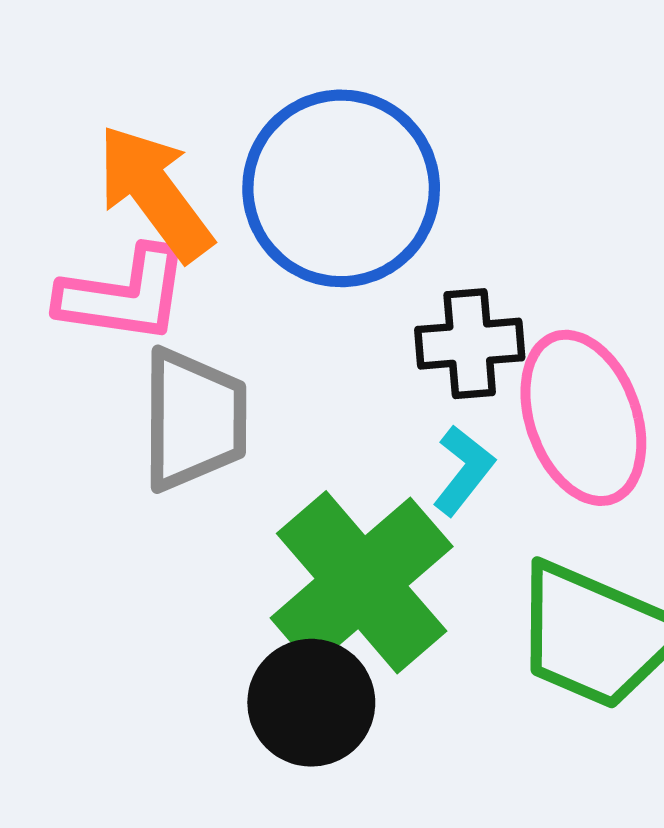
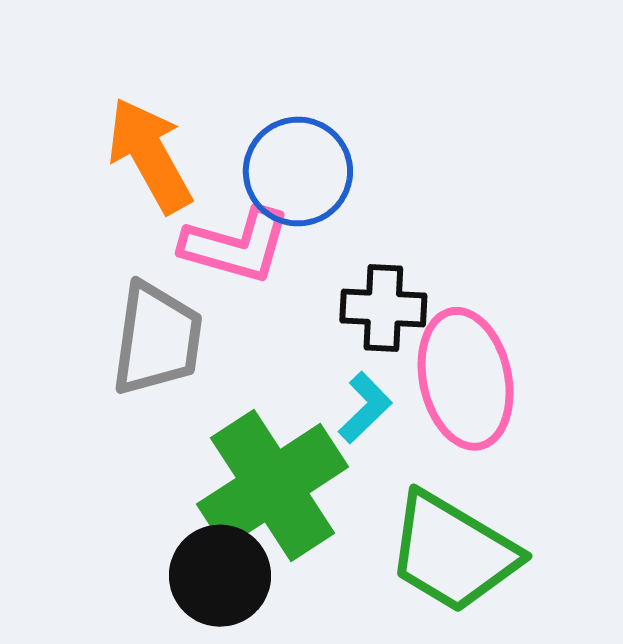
blue circle: (341, 188) -> (298, 171), size x0.7
pink L-shape: (124, 295) -> (236, 246), moved

